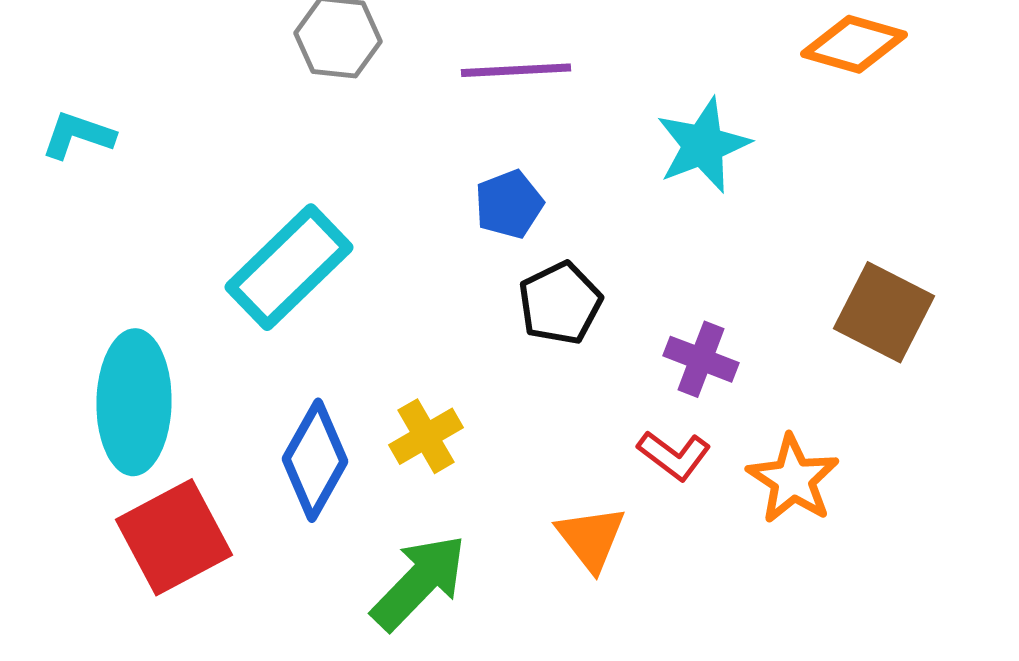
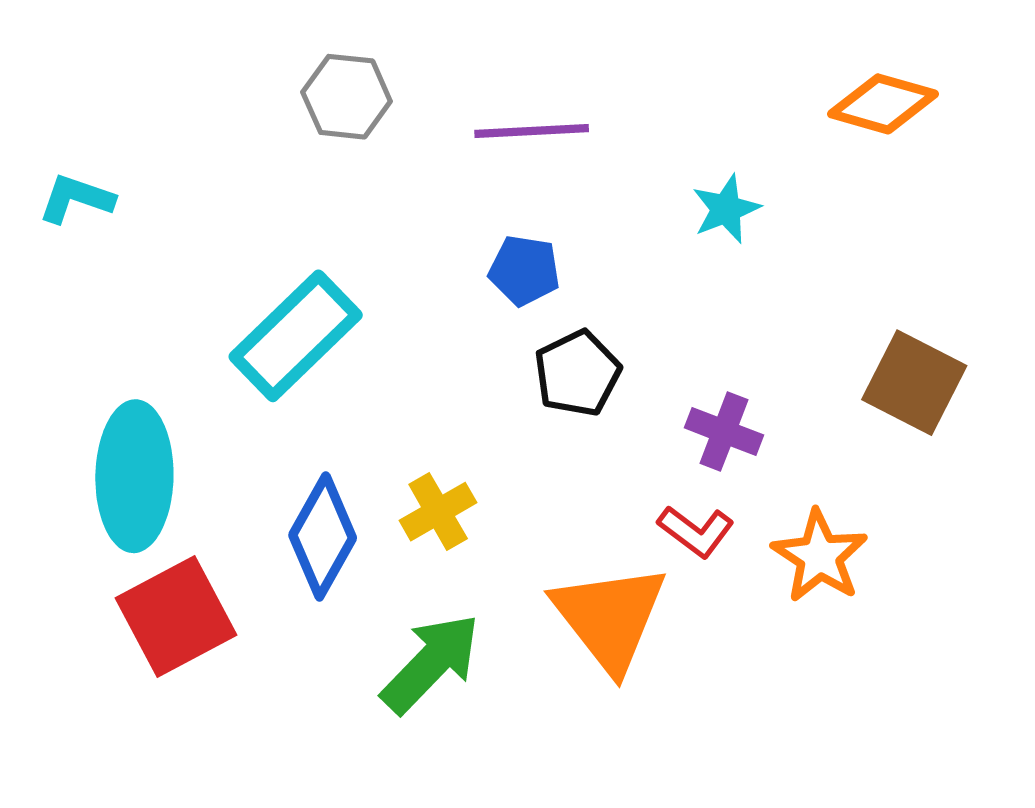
cyan star: (703, 145) -> (726, 209), size x0.7
blue pentagon: (509, 204) -> (524, 270), turned 30
orange triangle: (591, 538) -> (610, 618), size x1.6

